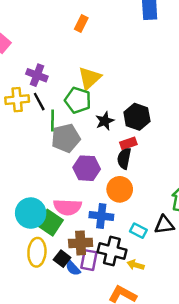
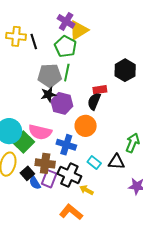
purple cross: (37, 75) -> (66, 21), moved
black hexagon: (137, 117) -> (125, 70), moved
green line: (53, 120) -> (67, 73), moved
black star: (105, 121) -> (48, 94), moved

